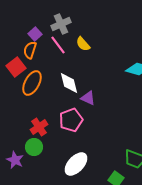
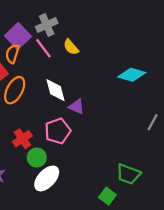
purple square: (35, 34) -> (18, 36), size x1.6
green circle: (34, 147) -> (37, 157), moved
white ellipse: (76, 164) -> (47, 178), moved

